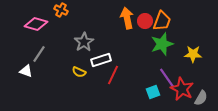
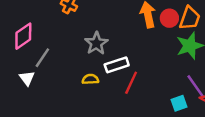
pink diamond: (36, 24) -> (23, 36), moved, turned -50
white triangle: (26, 71) -> (27, 78), turned 32
yellow semicircle: (79, 72) -> (90, 79), turned 152

